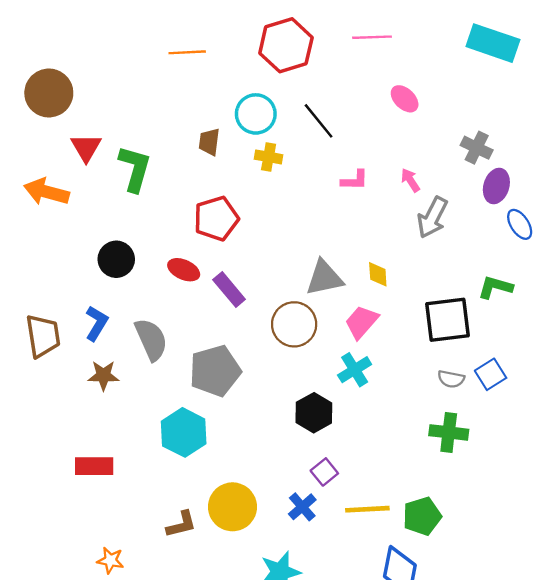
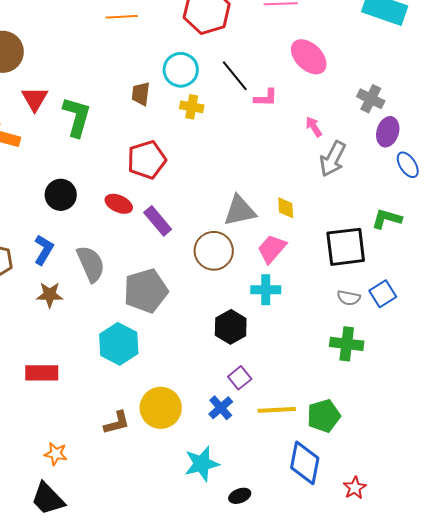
pink ellipse: (405, 99) -> (309, 57), size x1.5
pink L-shape: (355, 180) -> (266, 98), moved
cyan cross: (355, 370) -> (266, 290), turned 32

